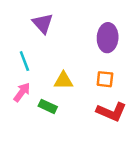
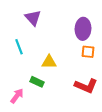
orange square: (105, 79) -> (88, 52), moved
pink arrow: (22, 92) -> (17, 96), moved

